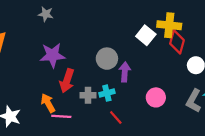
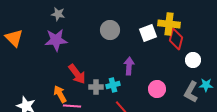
white square: (146, 35) -> (148, 33), turned 30
purple star: (52, 55) -> (56, 40), moved
gray circle: (107, 59) -> (110, 30), moved
red arrow: (67, 81) -> (77, 74), turned -55

